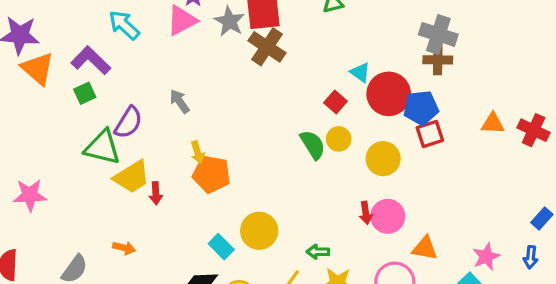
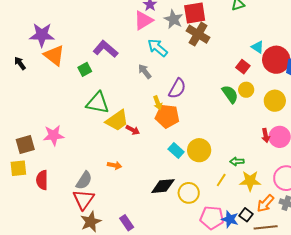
cyan arrow: (124, 25) -> (157, 48), moved
purple L-shape: (91, 60) -> (105, 49), moved
purple semicircle: (128, 122) -> (177, 88), moved
red arrow: (156, 193) -> (133, 130), turned -56
cyan rectangle: (221, 247) -> (176, 150), moved

